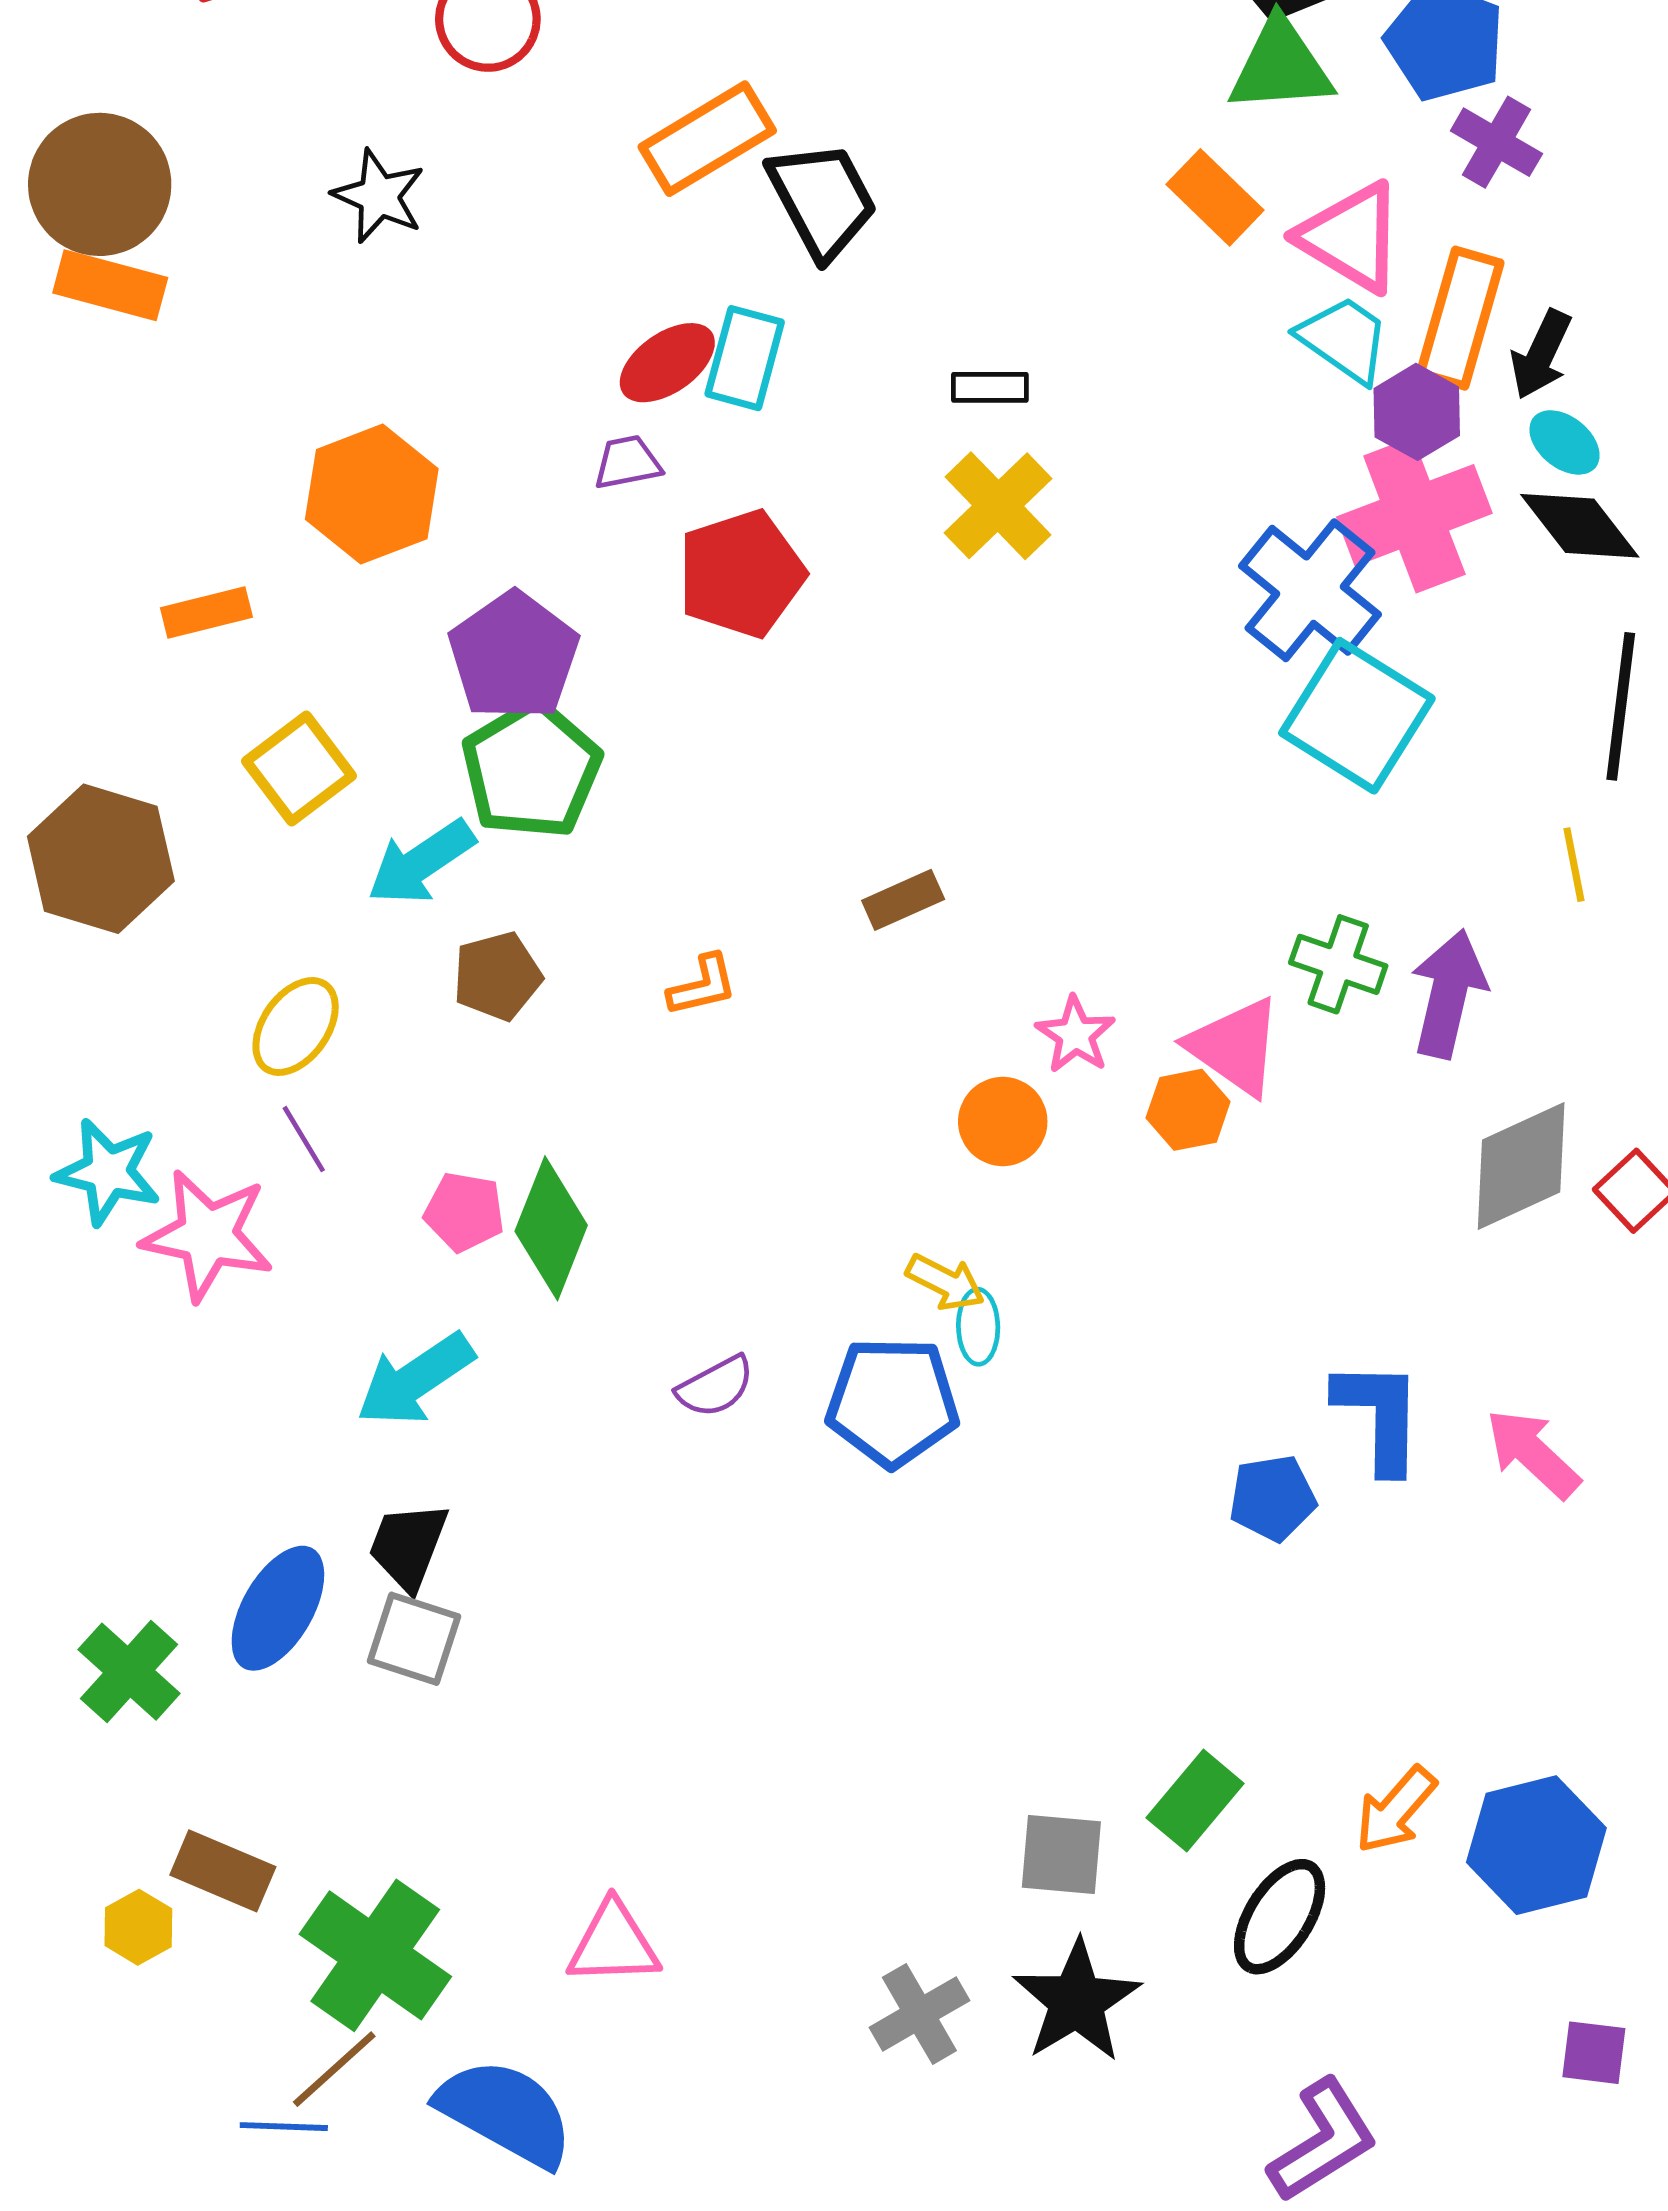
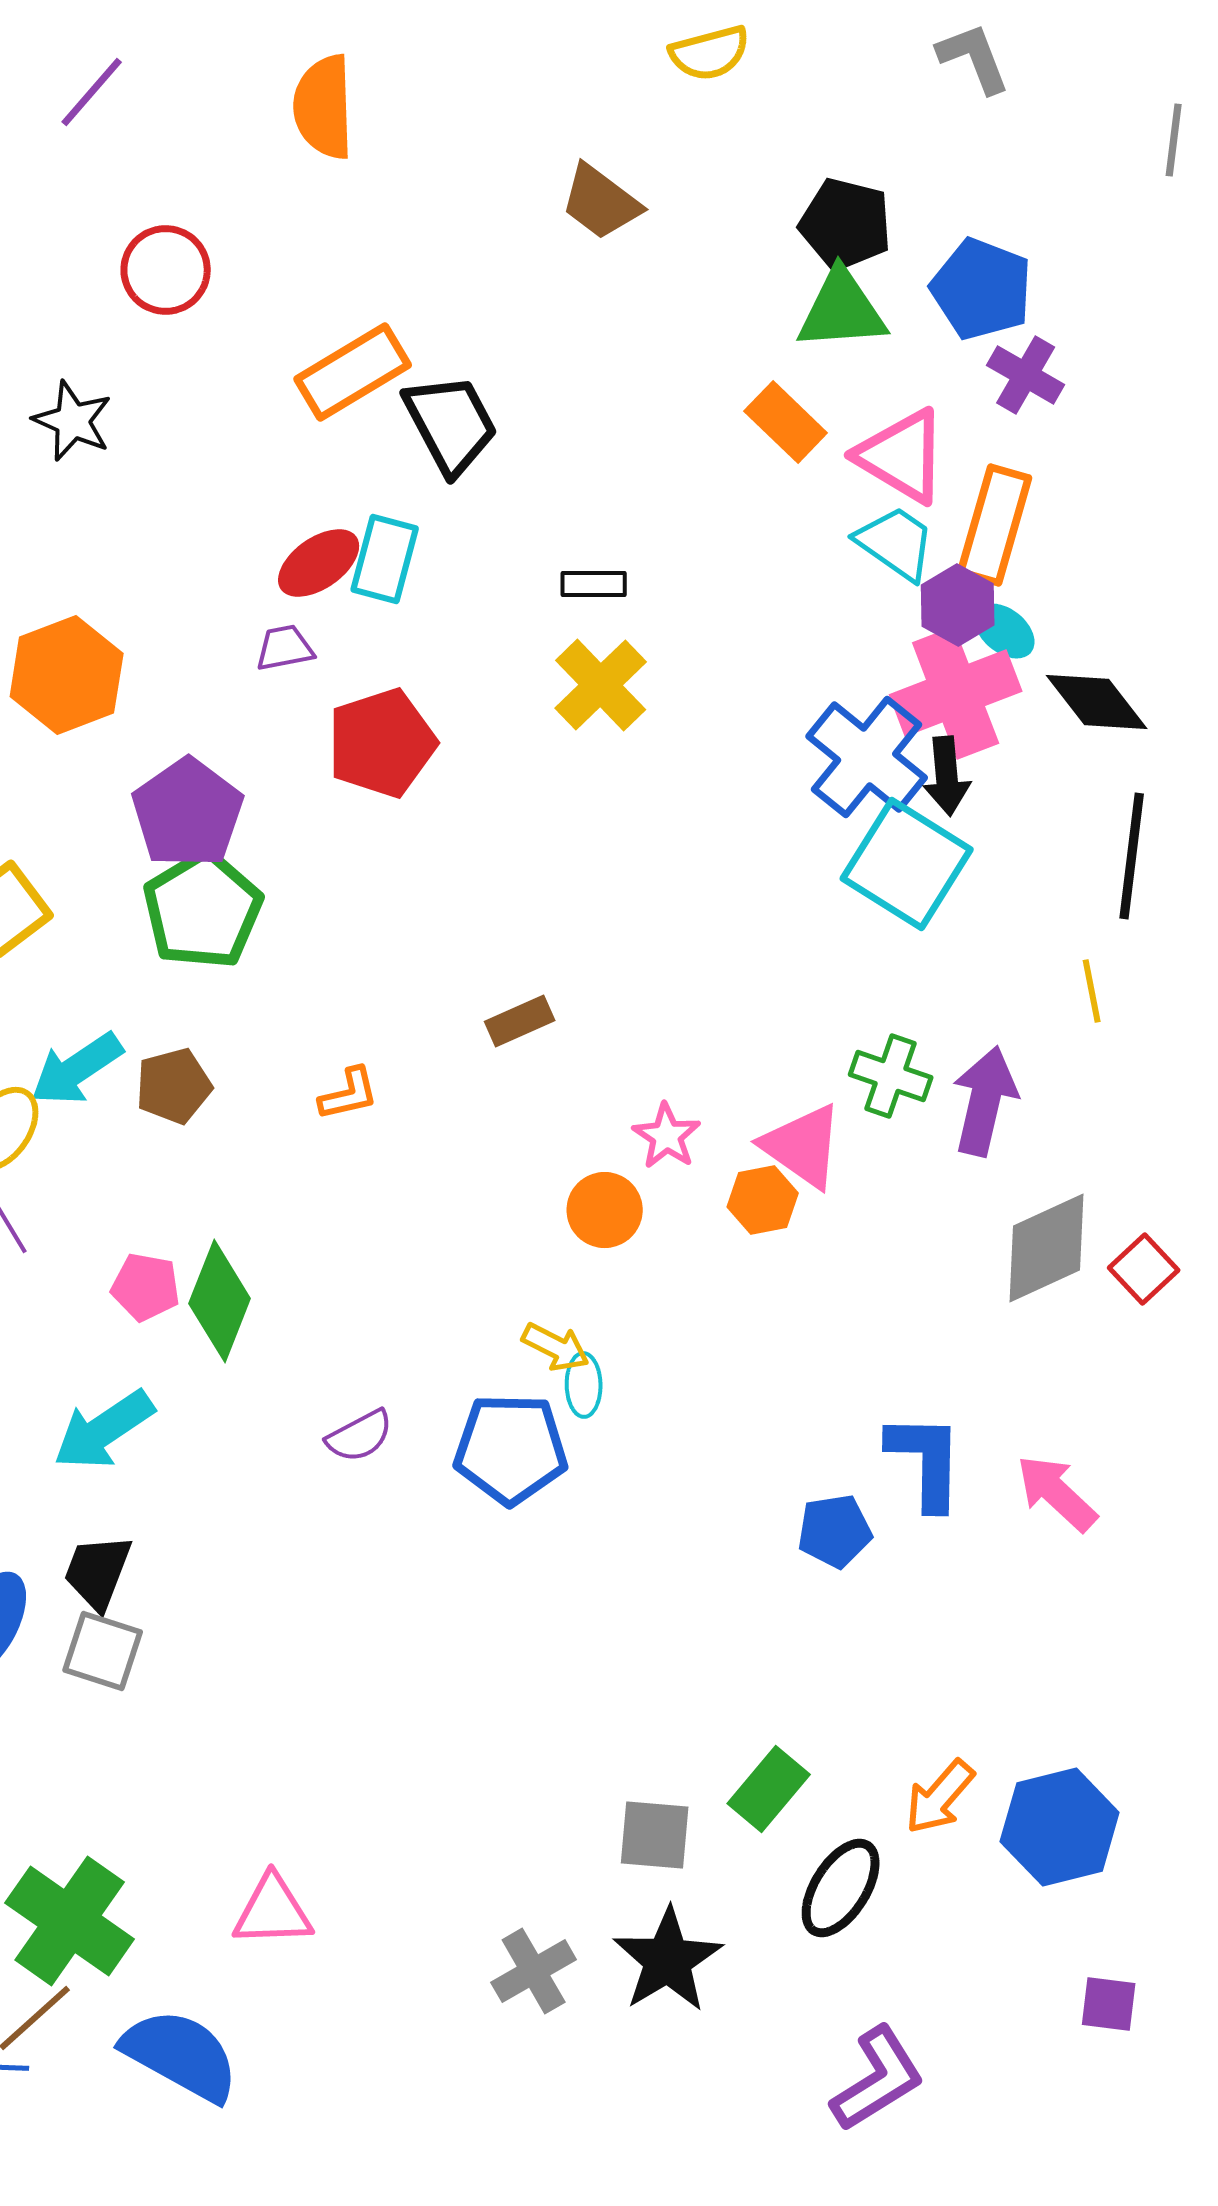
black arrow: (1541, 354) -> (947, 776), moved, turned -30
cyan ellipse: (1565, 442) -> (1005, 631), moved
cyan arrow: (421, 862) -> (77, 1069), moved

